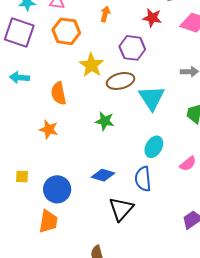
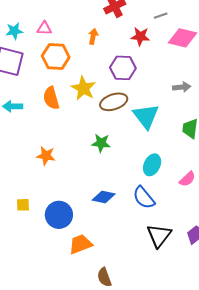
orange semicircle: (59, 93) -> (51, 98), moved
blue semicircle: (143, 179) -> (144, 198), turned -30
black triangle: (121, 209) -> (159, 236), moved
orange trapezoid: (48, 221) -> (80, 244), moved, turned -115

